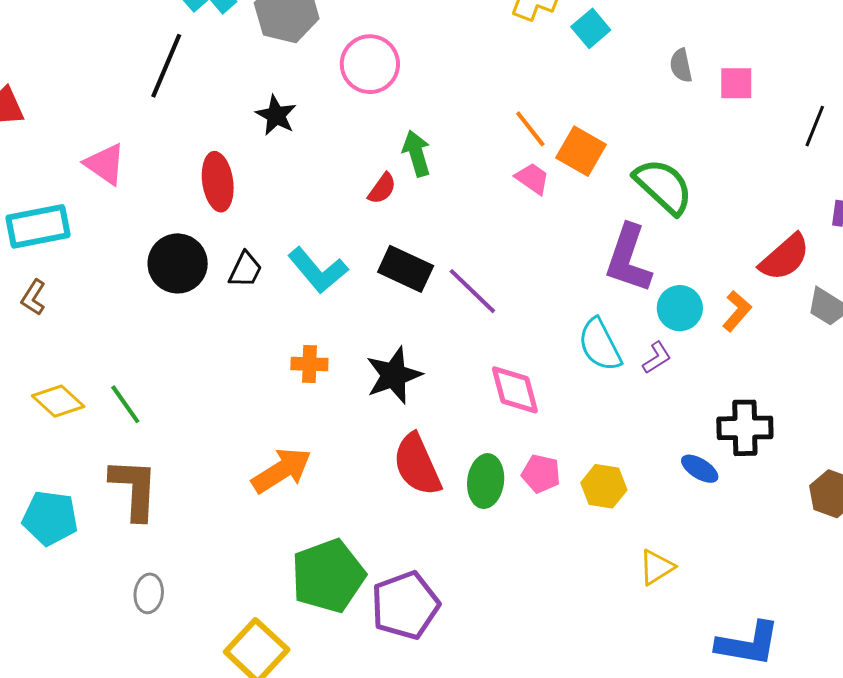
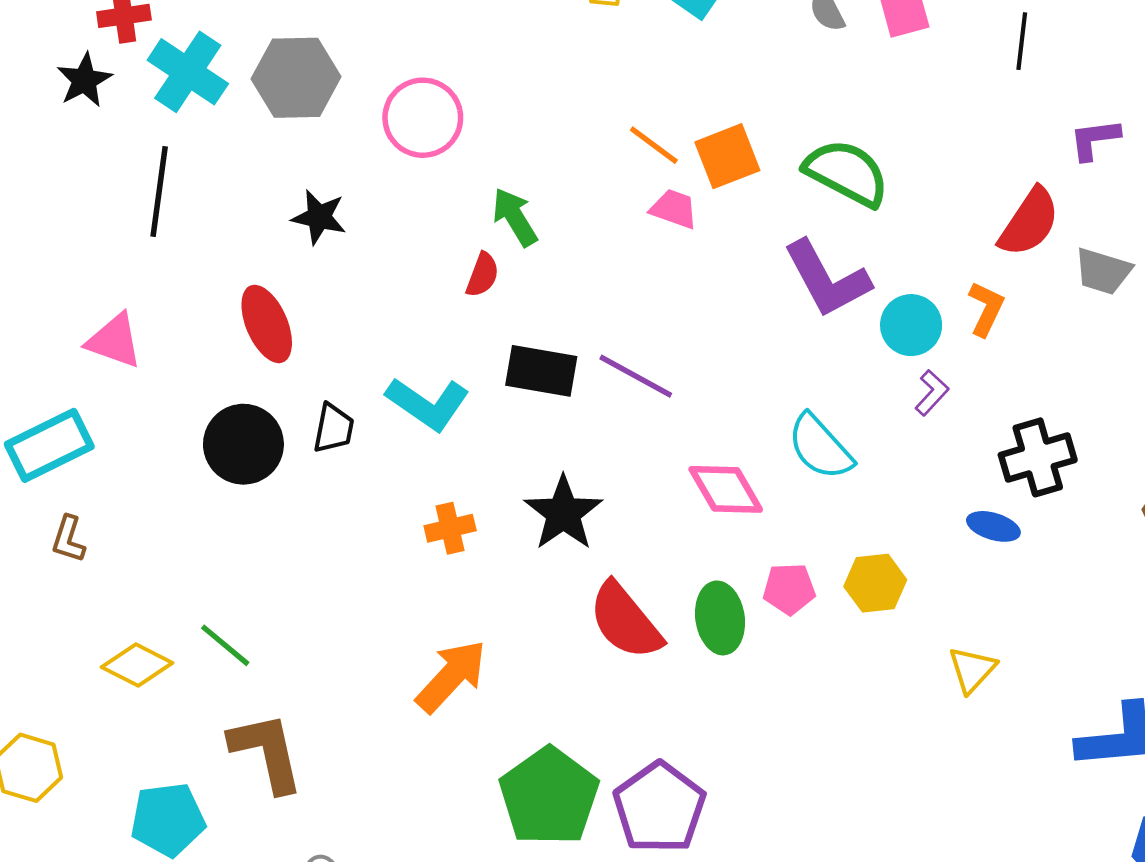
orange square: (581, 151) -> (727, 156), turned -36
purple L-shape: (628, 259) -> (827, 279), turned -32
cyan semicircle: (600, 345) -> (820, 447), moved
purple L-shape: (657, 358) -> (932, 393), moved

